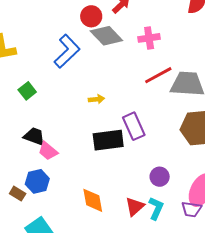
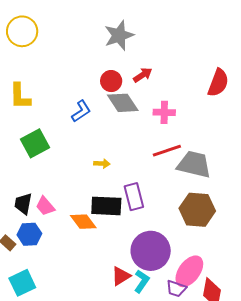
blue L-shape: (67, 51) -> (81, 111), size x0.7
green square: (27, 91) -> (35, 143), size x1.6
black trapezoid: (34, 136) -> (23, 204), moved, turned -110
purple circle: (160, 177) -> (151, 251), size x2.0
orange diamond: (93, 200) -> (83, 222), moved, turned -36

